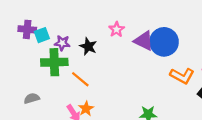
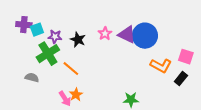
pink star: (117, 29) -> (105, 34), moved
green cross: (54, 62) -> (48, 54), turned -30
gray semicircle: (32, 98) -> (32, 78), moved, turned 32

